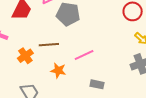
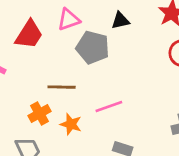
orange cross: (25, 56) -> (39, 114), moved

